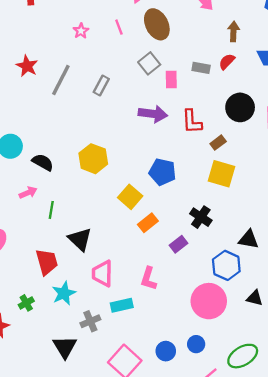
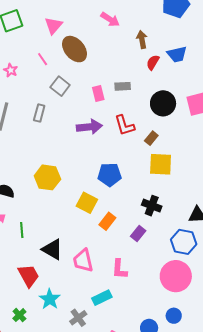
red semicircle: (227, 62) -> (153, 62), moved
gray square: (149, 63) -> (60, 86), moved
gray rectangle: (201, 68) -> (123, 86), moved
pink trapezoid: (102, 274) -> (83, 261), moved

